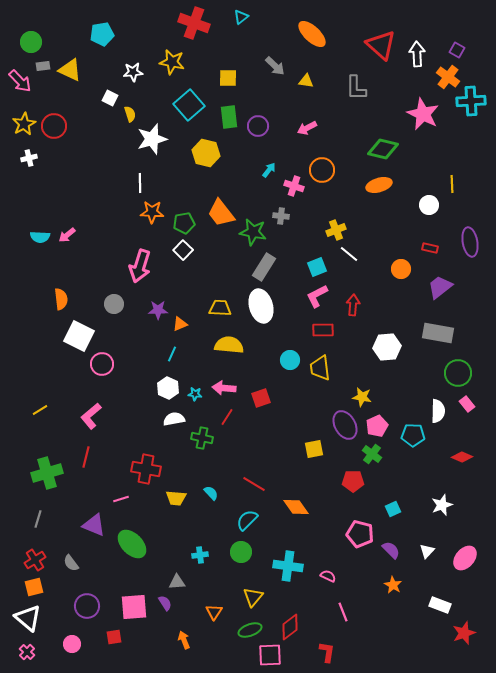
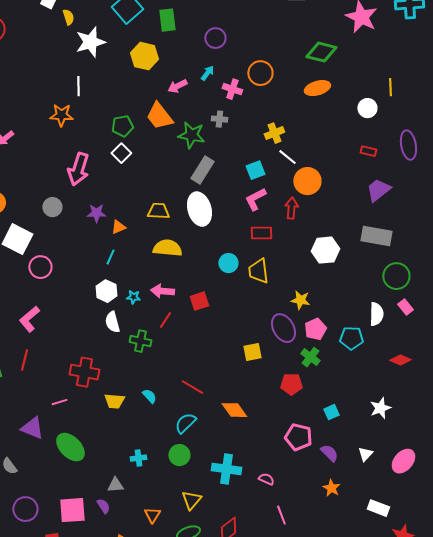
purple circle: (258, 126) -> (215, 38), moved
pink arrow: (307, 128) -> (177, 86), moved
orange star: (152, 212) -> (61, 115), moved
orange circle: (401, 269) -> (307, 181), moved, size x1.4
white semicircle: (174, 419) -> (112, 322), turned -95

